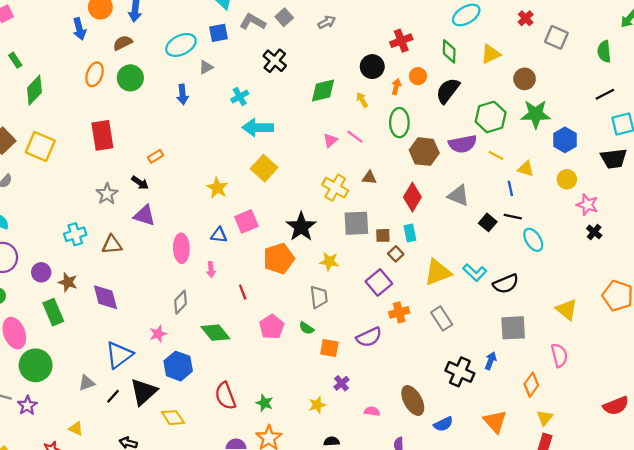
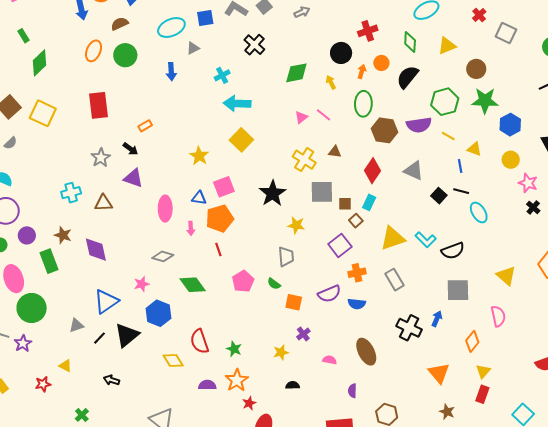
cyan rectangle: (410, 233) -> (369, 202), turned 35
orange pentagon: (279, 259) -> (220, 219), moved
purple circle: (41, 272) -> (27, 235), moved
gray diamond: (181, 302) -> (163, 256), turned 60
yellow diamond: (173, 418) -> (173, 361), moved
blue semicircle: (443, 424) -> (357, 304), moved, turned 30

